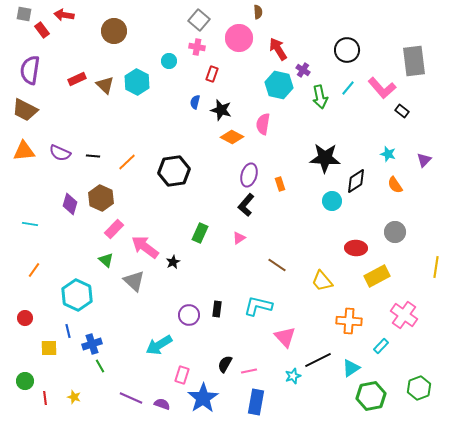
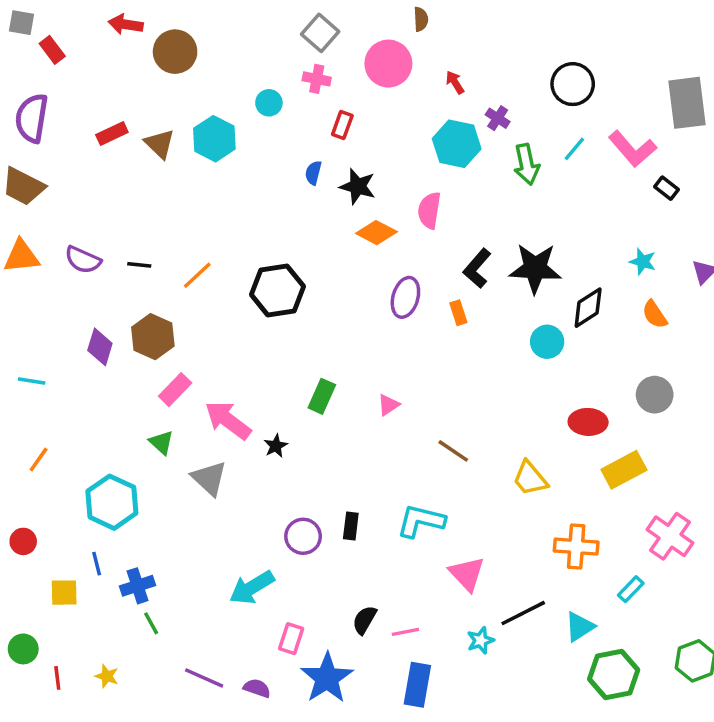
red arrow: (64, 15) -> (126, 24), moved
red arrow: (278, 49) -> (455, 82), size x0.6
black L-shape: (246, 205) -> (477, 268), moved

